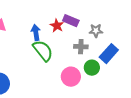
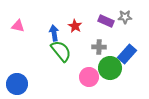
purple rectangle: (71, 21) -> (106, 21), moved
gray star: (96, 31) -> (125, 17), moved
green circle: (92, 68) -> (110, 68), size x1.5

